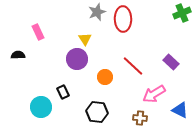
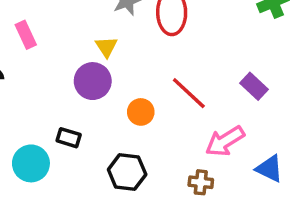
black rectangle: (63, 92) -> (69, 138), turned -48

